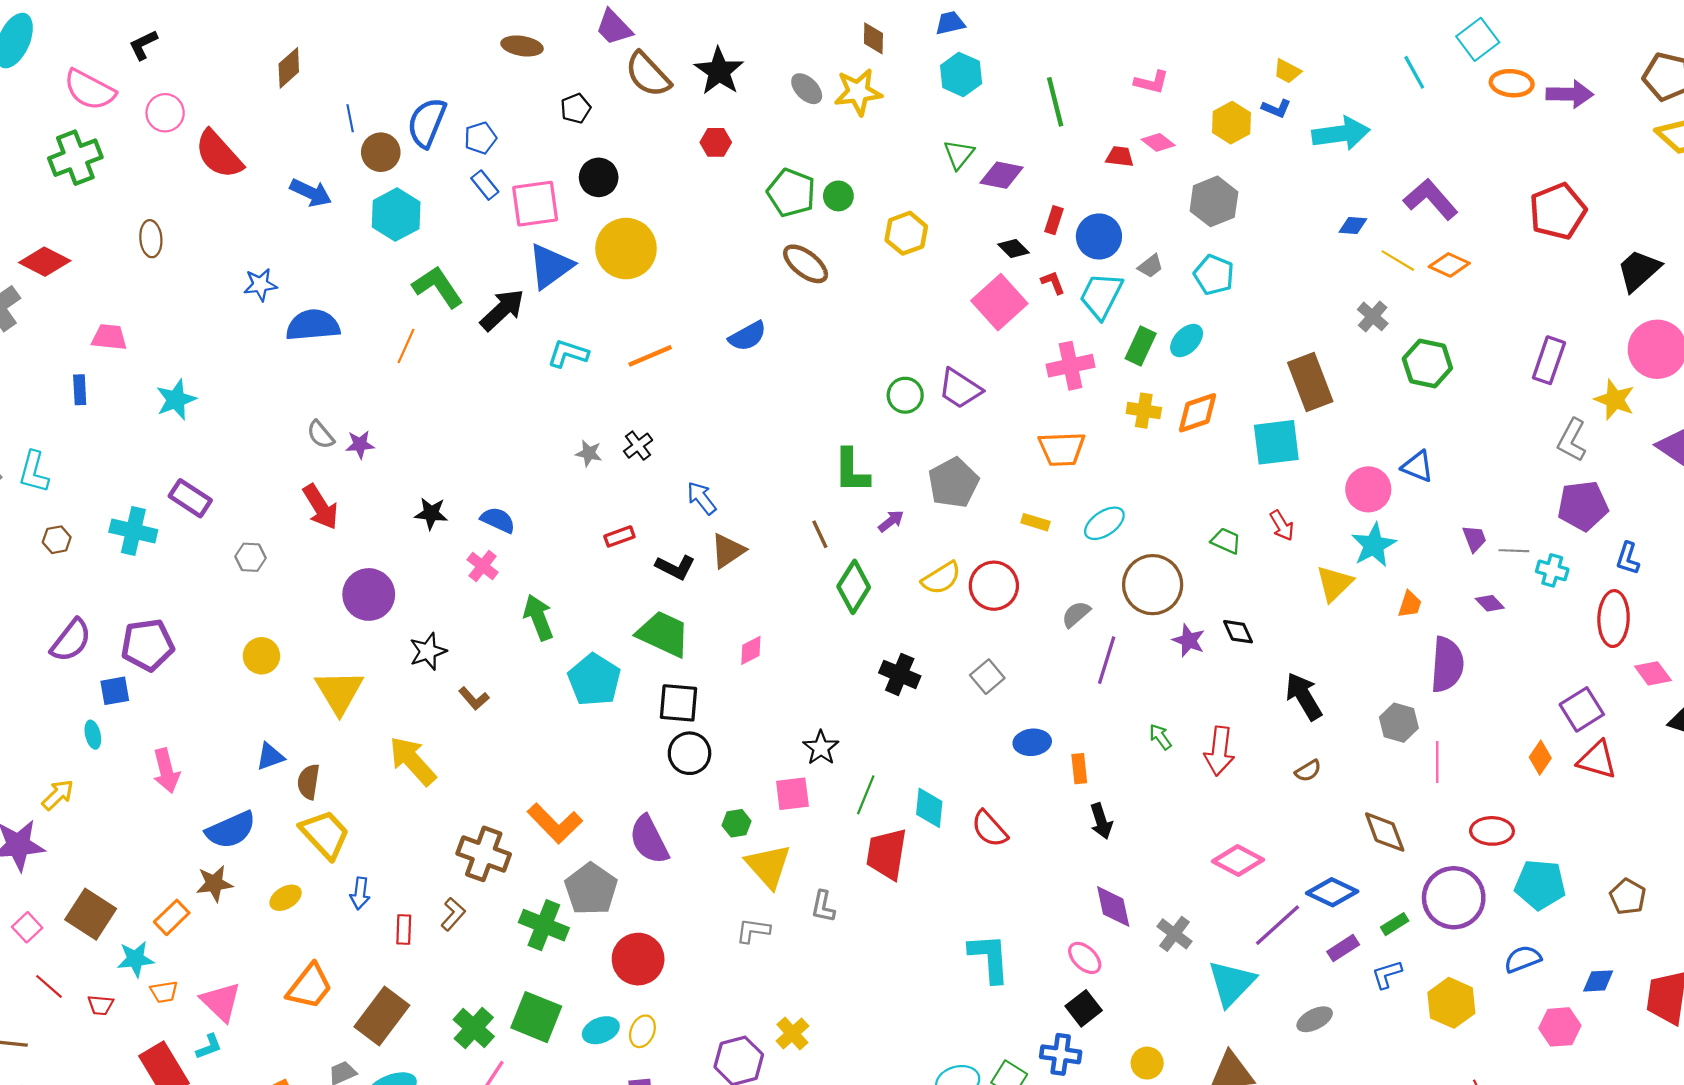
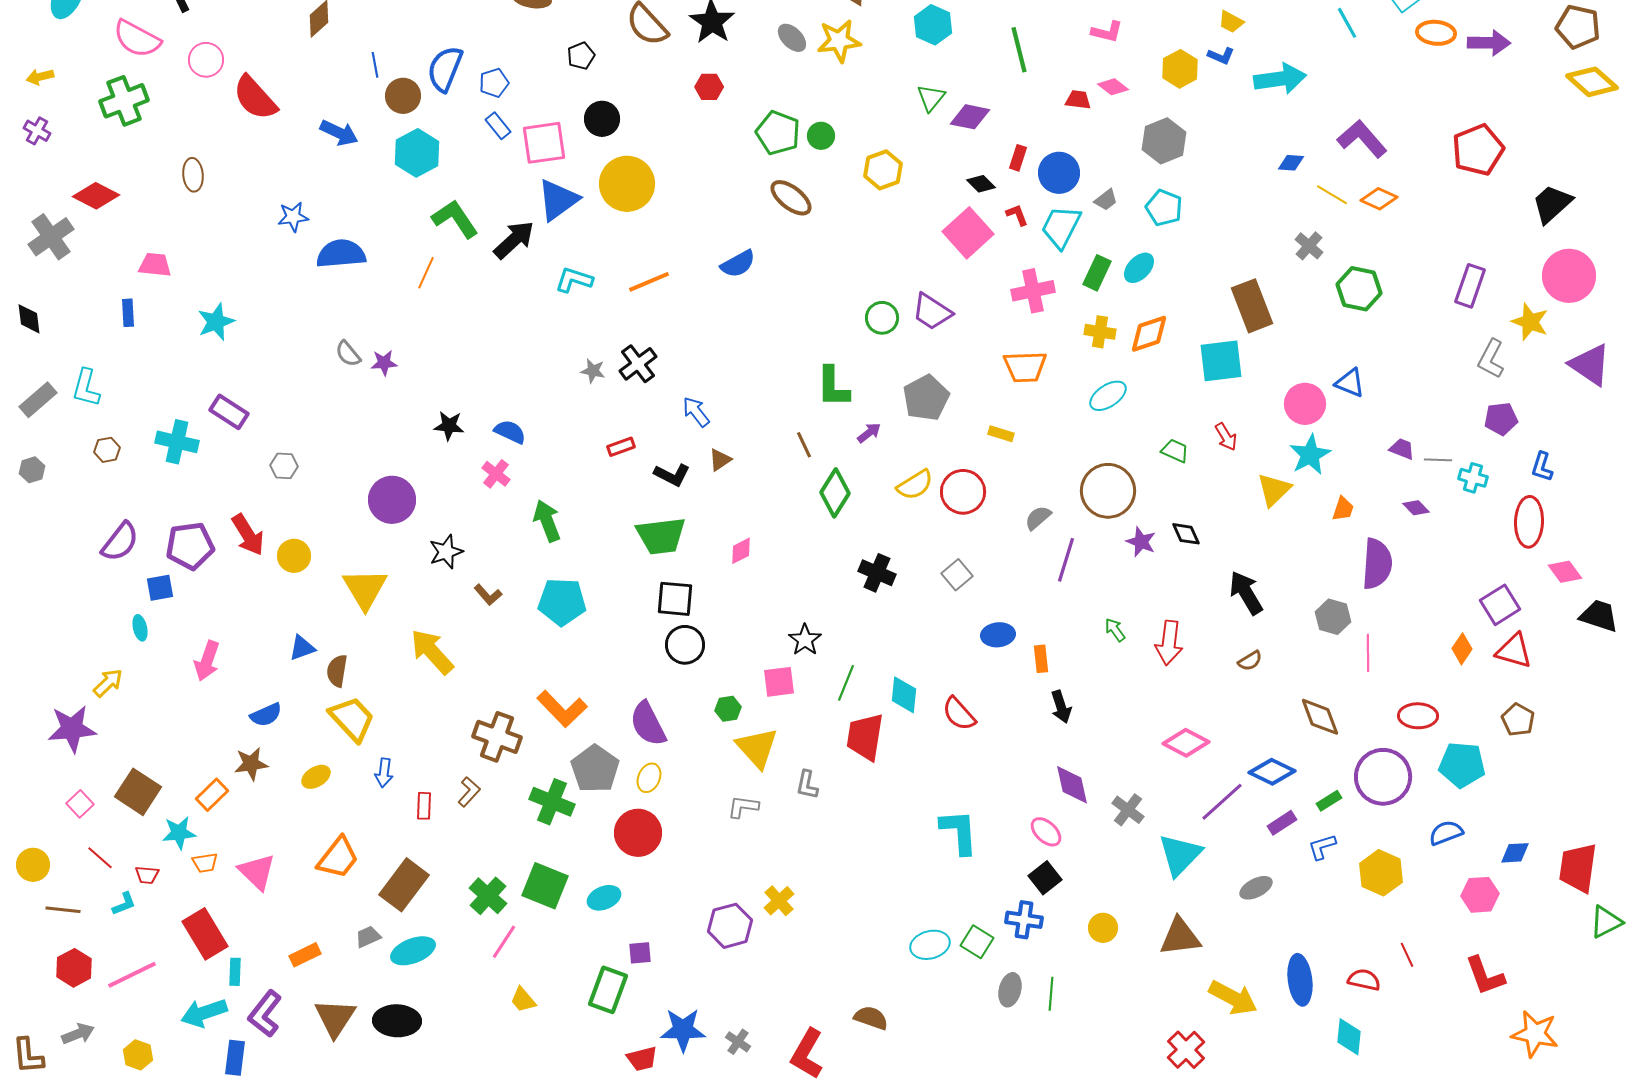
black cross: (638, 446) -> (638, 364), size x1.4
purple pentagon: (1583, 506) -> (1501, 419), size x0.7
red arrow: (321, 507) -> (248, 535), moved
cyan ellipse: (1104, 523) -> (1108, 396), moved
purple trapezoid: (1474, 539) -> (1402, 449), turned -48
brown triangle: (728, 551) -> (720, 460), size x0.7
green trapezoid: (663, 634) -> (661, 536), turned 148
cyan pentagon: (594, 680) -> (562, 602), moved, turned -30
pink arrow: (166, 771) -> (207, 661), turned 33
blue semicircle: (231, 830) -> (266, 715), size x0.7
brown pentagon: (1628, 897) -> (1518, 720), moved
yellow ellipse: (642, 1031) -> (649, 778), moved
cyan L-shape: (209, 1047) -> (124, 904), moved

